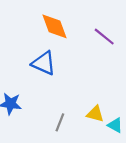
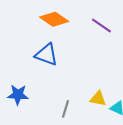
orange diamond: (55, 26) -> (54, 19), turned -32

